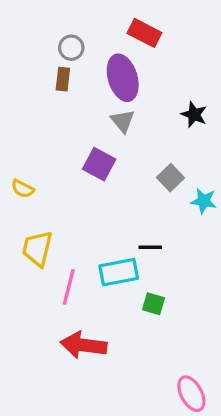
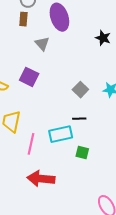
gray triangle: (123, 121) -> (42, 44), moved
purple square: (99, 164) -> (29, 77), moved
gray square: (171, 178) -> (80, 90), moved

